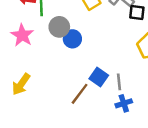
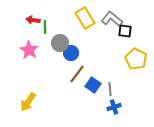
yellow arrow: (21, 84) -> (28, 102), moved
brown line: (80, 94) -> (77, 74), moved

